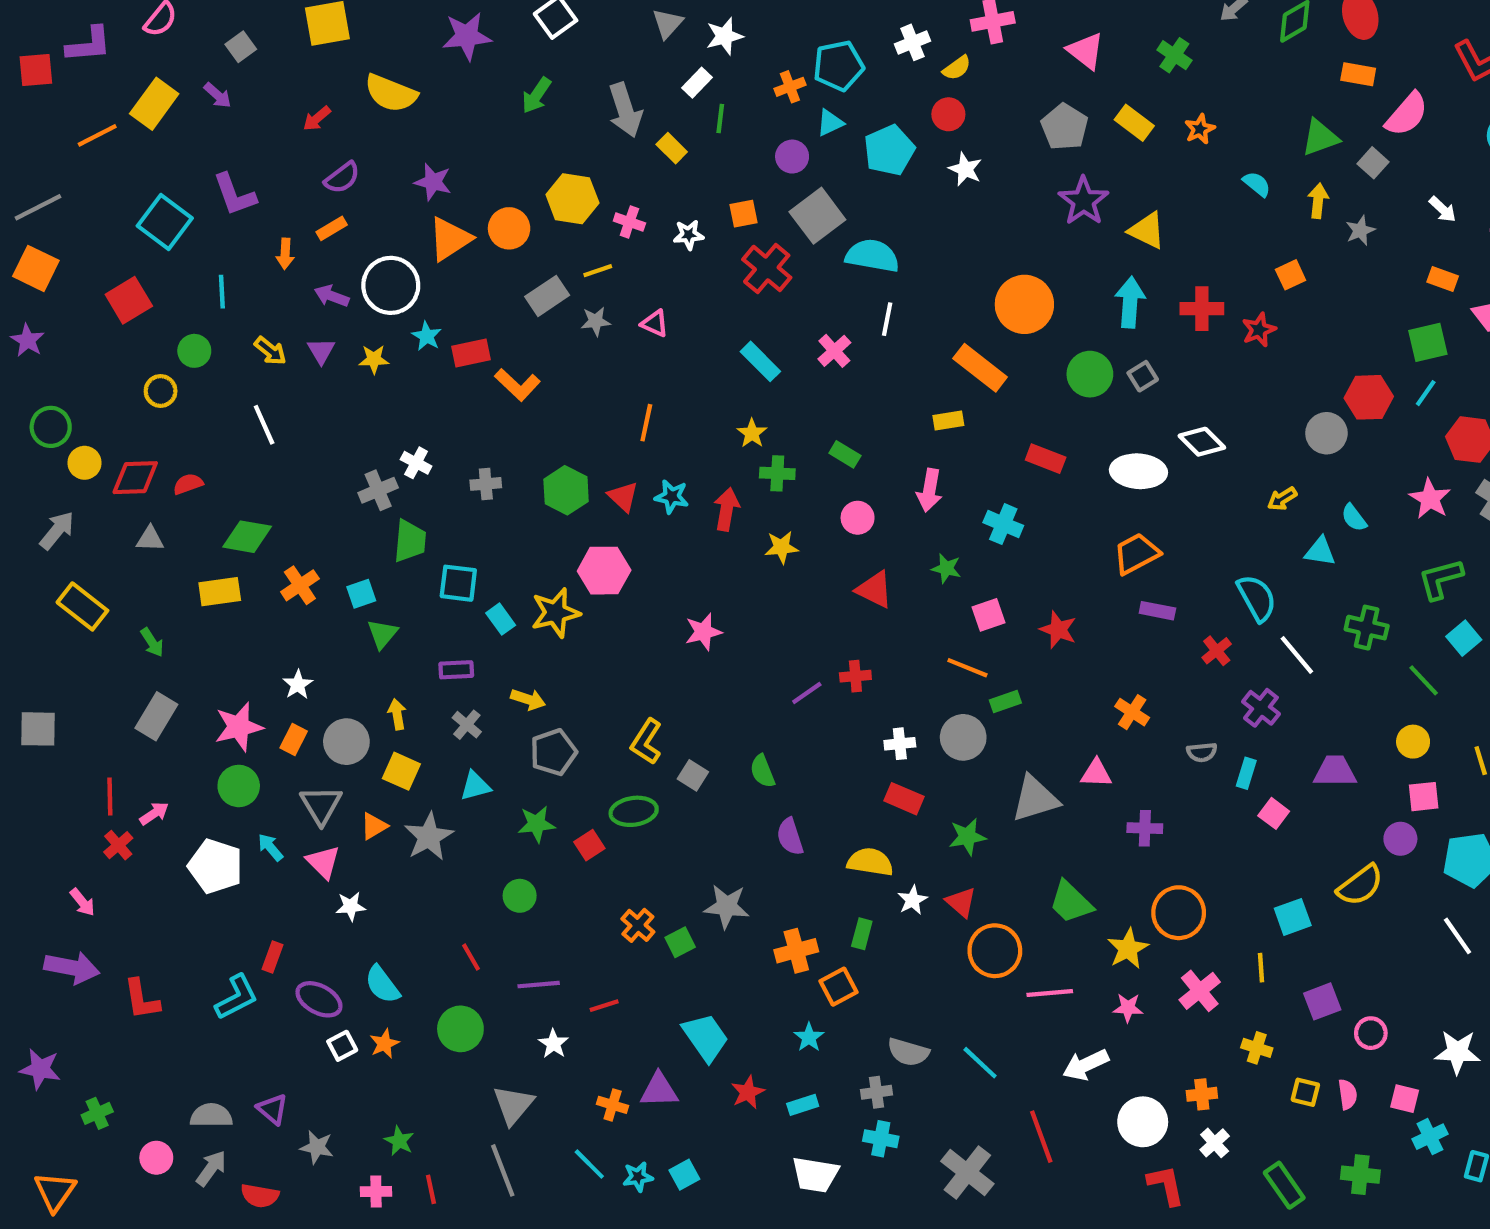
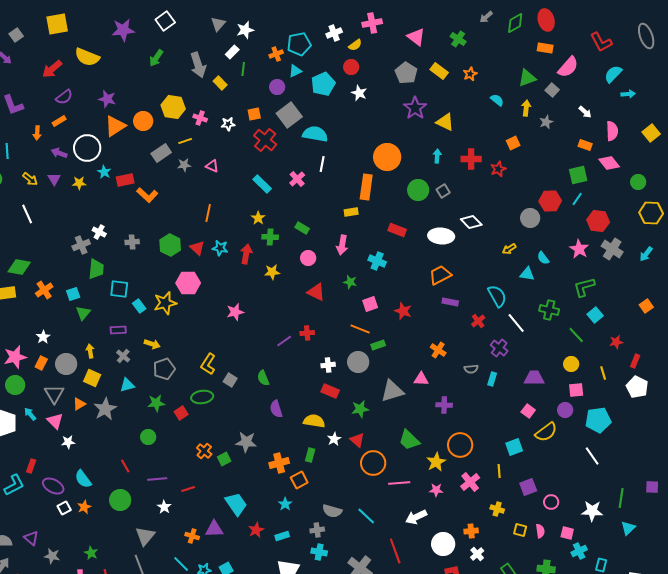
red arrow: (317, 119) -> (52, 69), size x1.5
cyan arrow: (1130, 302) -> (437, 156), size x0.6
orange rectangle: (980, 368) -> (366, 187), turned 60
pink square: (1274, 813) -> (528, 411), moved

